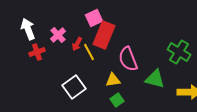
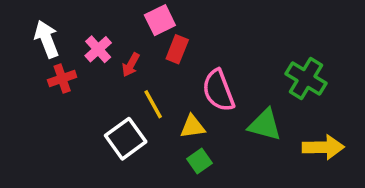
red rectangle: (104, 35) -> (177, 49), size x0.6
yellow line: (89, 52) -> (153, 104), moved

